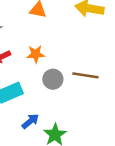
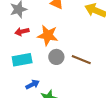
orange star: (36, 54) -> (48, 35), size x1.5

